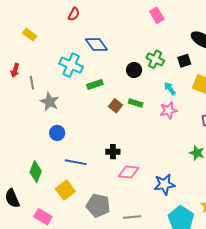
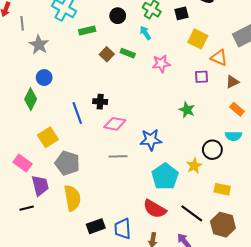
black circle: (134, 70) -> (118, 16), moved
cyan arrow: (170, 88) -> (145, 33), moved
blue line: (76, 162) -> (77, 113), moved, turned 55
green diamond: (36, 172) -> (31, 99), moved
gray pentagon: (98, 206) -> (67, 163), moved
gray line: (132, 217) -> (118, 156), moved

